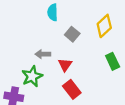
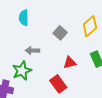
cyan semicircle: (53, 12) -> (24, 18), moved
red triangle: (65, 65) -> (70, 63), moved, turned 40

